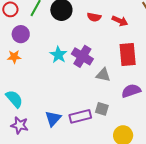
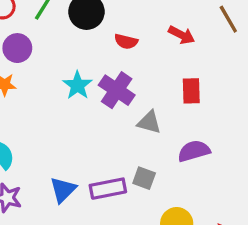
red semicircle: (94, 17) -> (126, 41), moved
red rectangle: (128, 54) -> (191, 91), size x0.7

